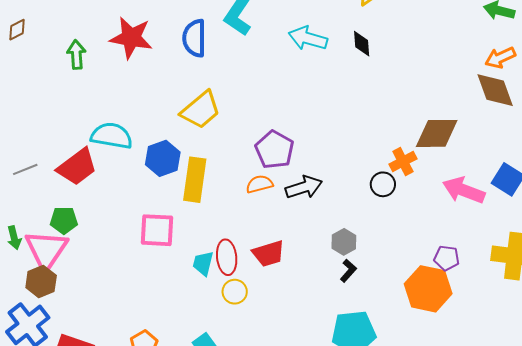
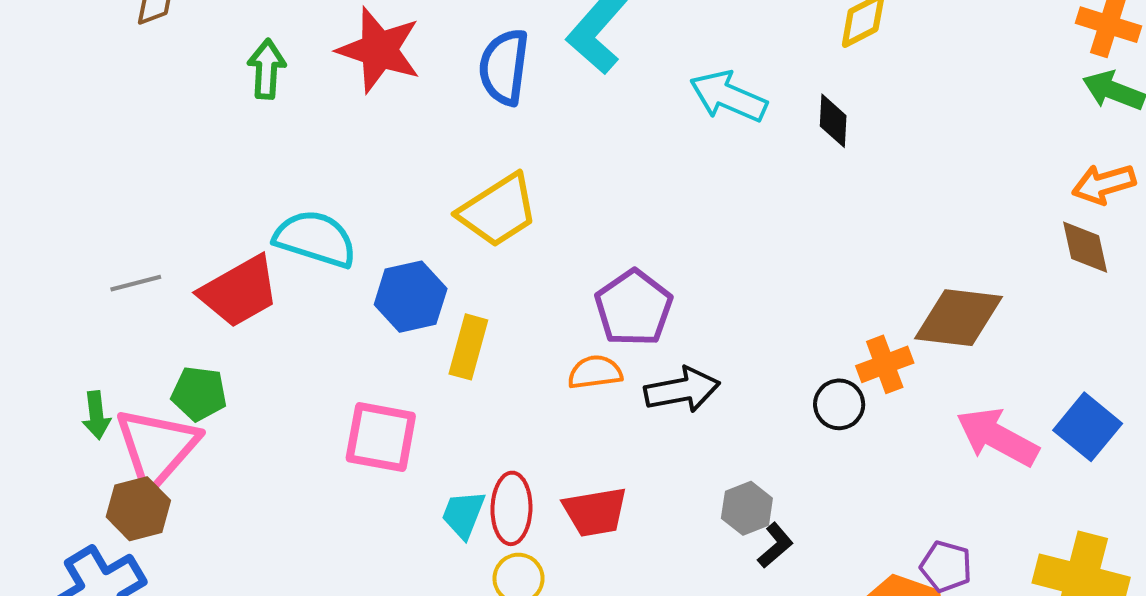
brown diamond: (495, 90) -> (1085, 247), size x0.7
yellow rectangle: (195, 180) -> (468, 347), size x0.7
black L-shape: (348, 271) -> (775, 545), moved

